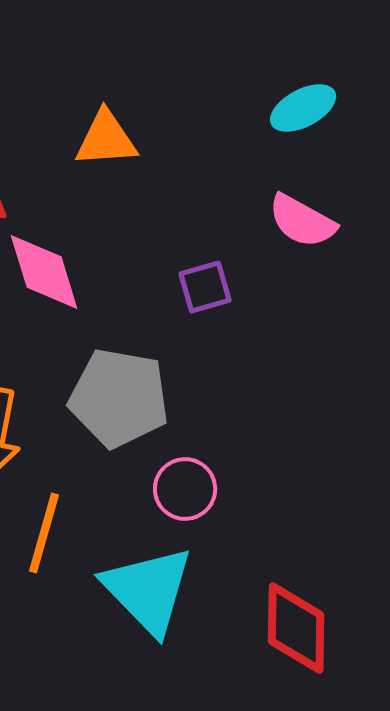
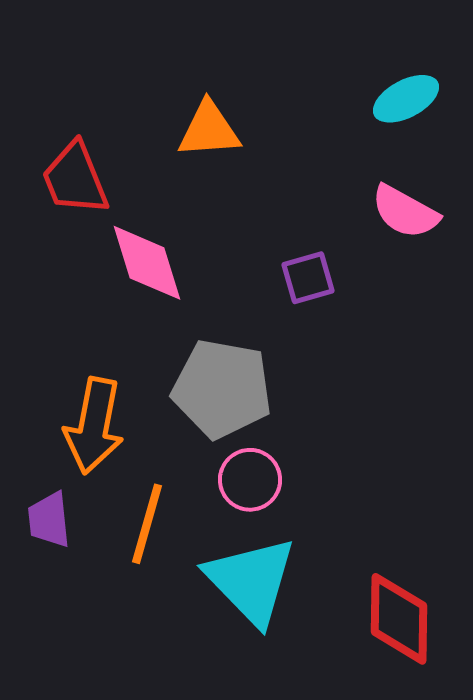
pink circle: (185, 489) -> (250, 480), moved

